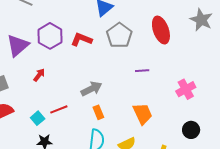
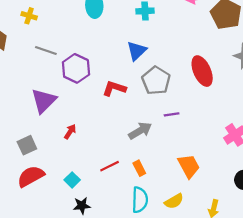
purple hexagon: (50, 36) -> (76, 68), moved
purple line: (142, 71) -> (172, 114), moved
gray arrow: (91, 89) -> (140, 131), moved
red line: (59, 109) -> (110, 166), moved

